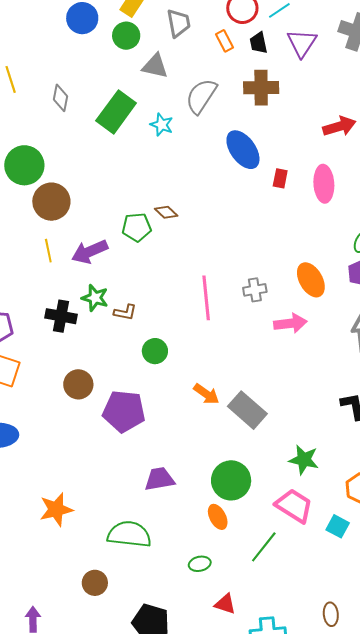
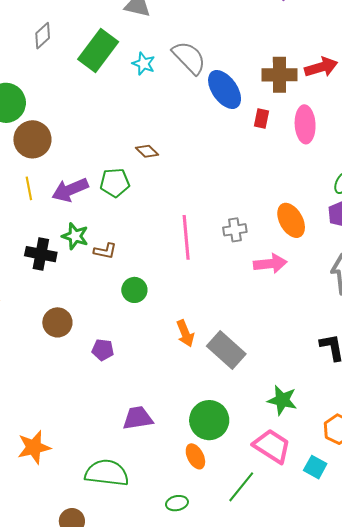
brown cross: (261, 88) -> (279, 75), moved
gray semicircle: (201, 96) -> (189, 58), moved, turned 102
gray diamond: (61, 98) -> (43, 36), turned 36
green pentagon: (137, 227) -> (115, 183), moved
orange arrow: (206, 394) -> (185, 333), turned 32
purple pentagon: (124, 411) -> (103, 350), size x0.5

